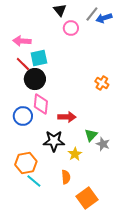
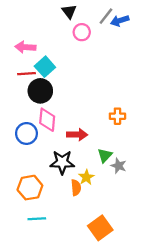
cyan square: (39, 58) -> (45, 67), turned -30
red line: (23, 64) -> (26, 74), turned -49
orange cross: (102, 83) -> (117, 116), moved, turned -32
orange semicircle: (66, 177) -> (76, 188), moved
cyan line: (34, 181) -> (37, 219), moved, turned -42

